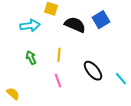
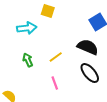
black semicircle: (75, 25) -> (88, 47), moved
yellow line: (59, 55) -> (56, 57), turned 48

